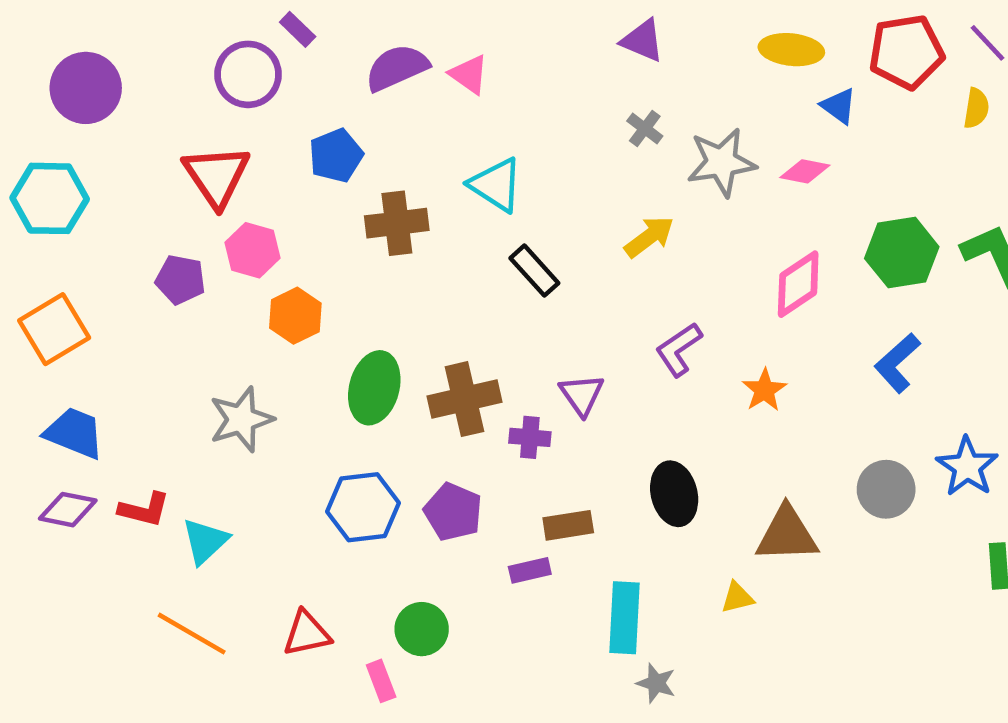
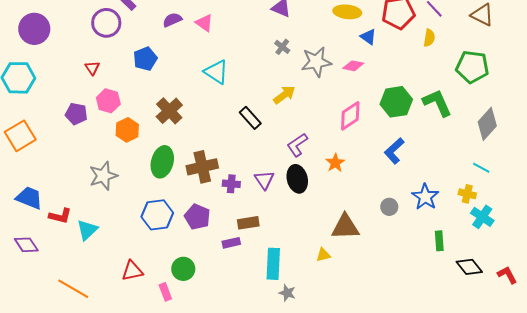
purple semicircle: (397, 68) -> (172, 20), size x0.7
red triangle: (216, 176) -> (92, 68), size x0.5
brown cross: (397, 223) -> (169, 111), moved, turned -36
black rectangle: (534, 271) -> (250, 118), moved
purple triangle: (582, 395) -> (264, 180), moved
blue trapezoid: (74, 433) -> (29, 198), moved
gray circle: (886, 489) -> (389, 207), size x0.7
black ellipse: (674, 494) -> (297, 179), moved
purple diamond: (68, 510) -> (26, 245), moved, turned 45
orange line: (192, 634) -> (73, 289), moved

